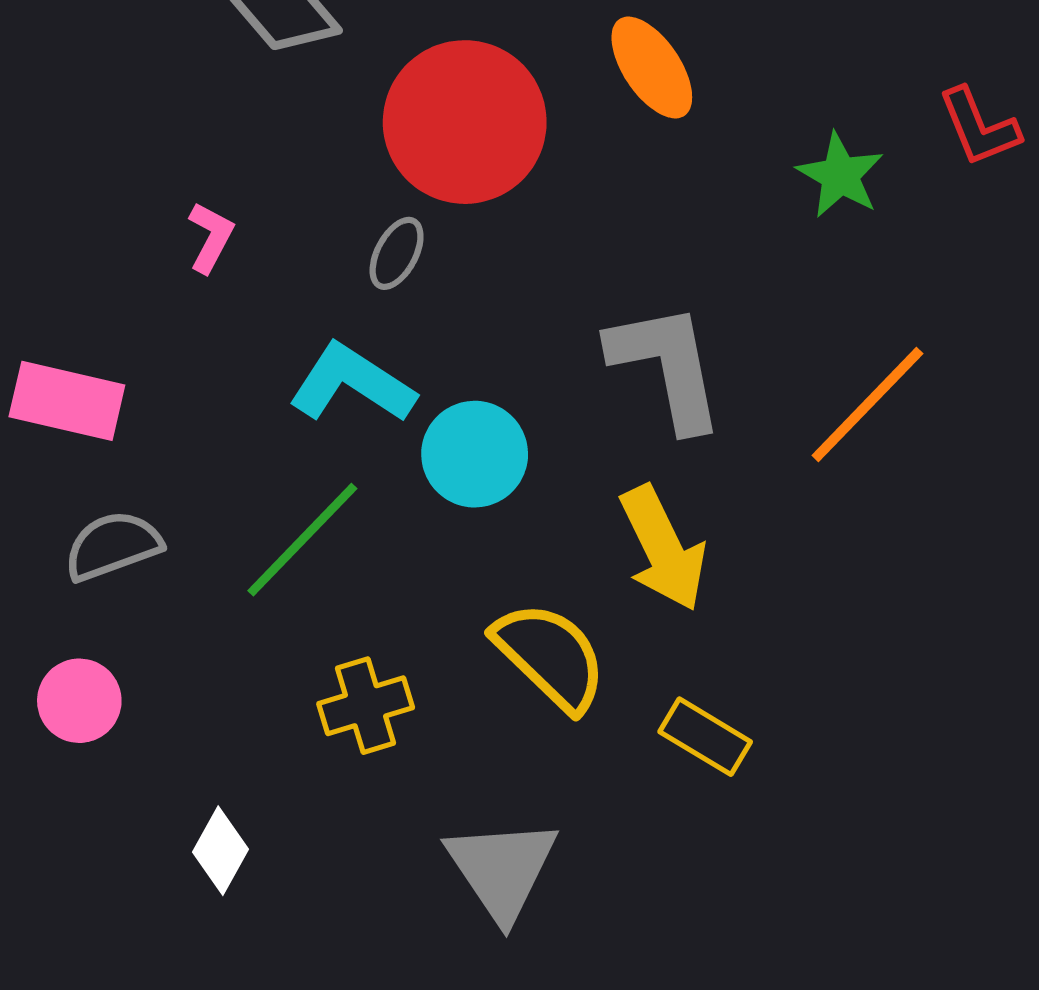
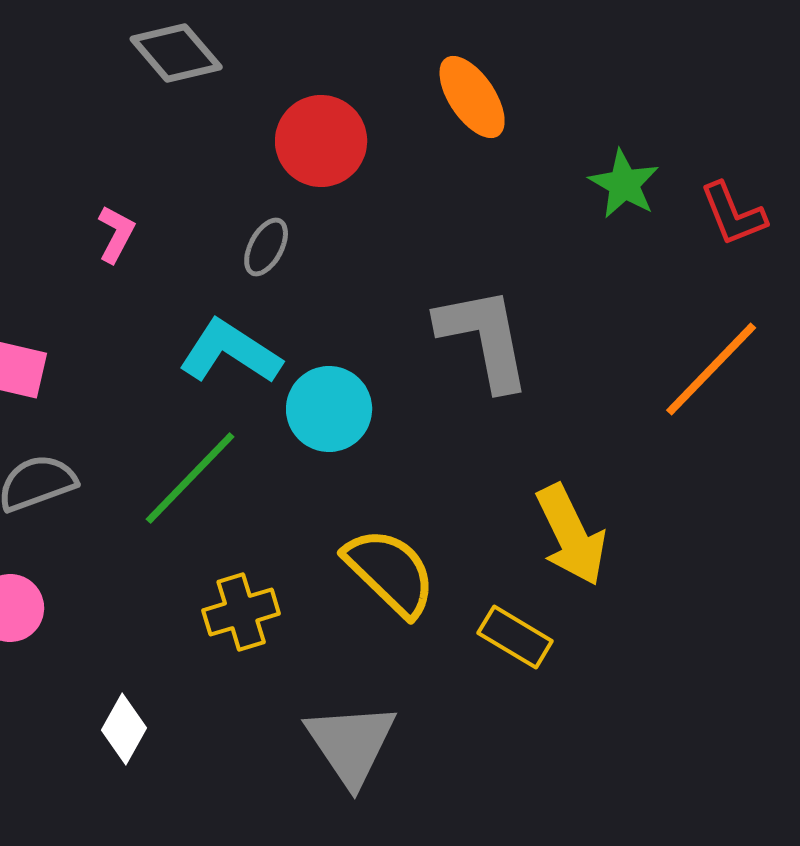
red circle: (465, 122) -> (321, 141), size x0.7
red L-shape: (979, 127) -> (733, 214), moved
orange line: (867, 405) -> (711, 369), moved
yellow arrow: (663, 548) -> (571, 535), moved

